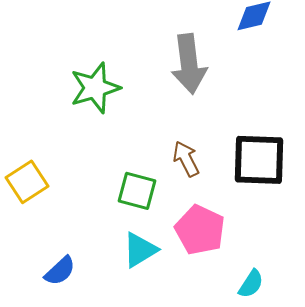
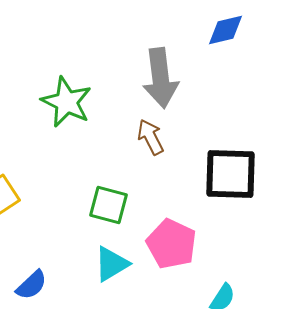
green star: (95, 88) -> (66, 102), turned -30
brown arrow: (186, 159) -> (150, 137), moved

